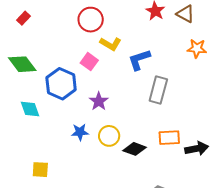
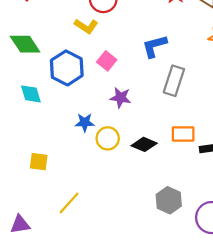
yellow L-shape: (111, 44) -> (86, 26), moved
pink square: (89, 62) -> (107, 61), moved
purple star: (99, 101) -> (121, 98), moved, turned -30
yellow circle: (109, 136) -> (108, 138), moved

